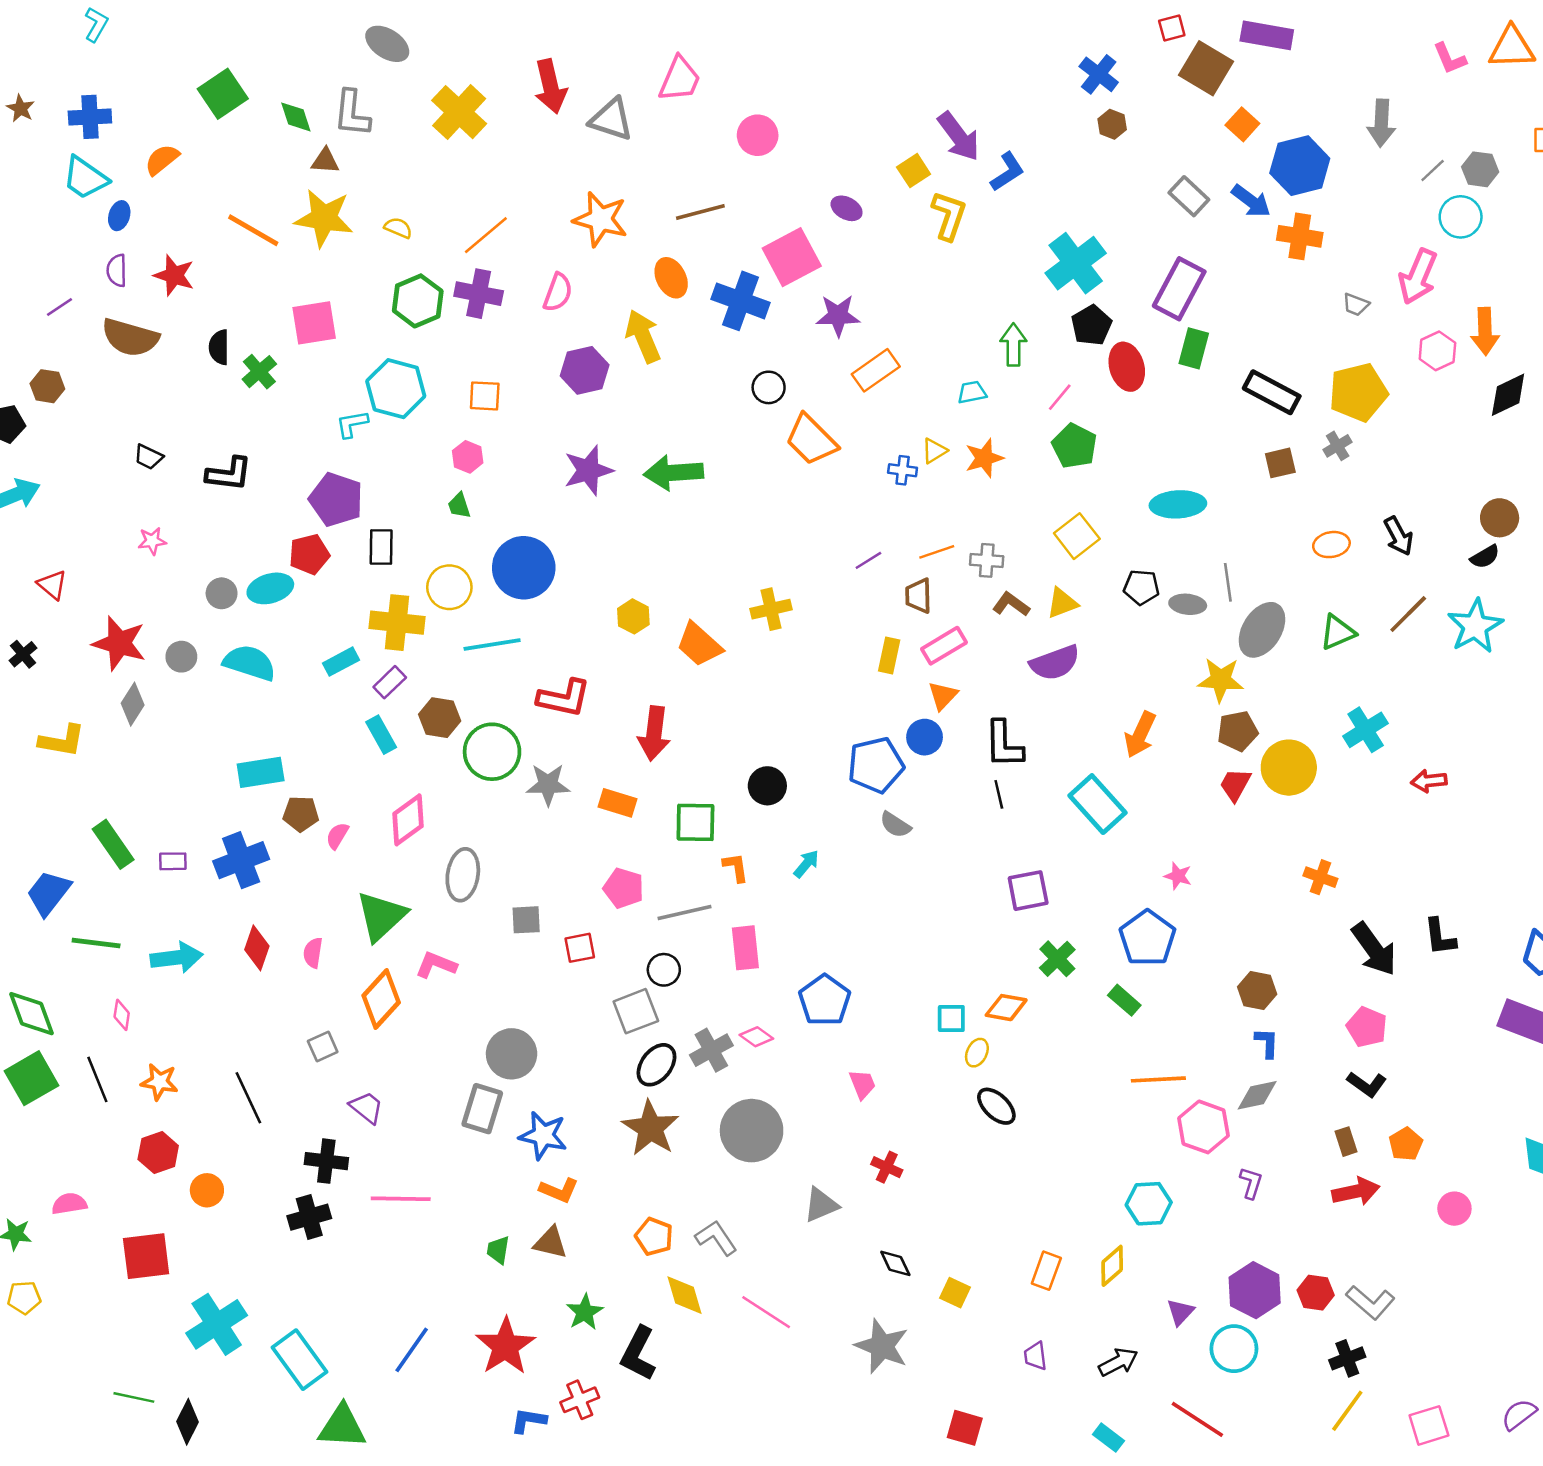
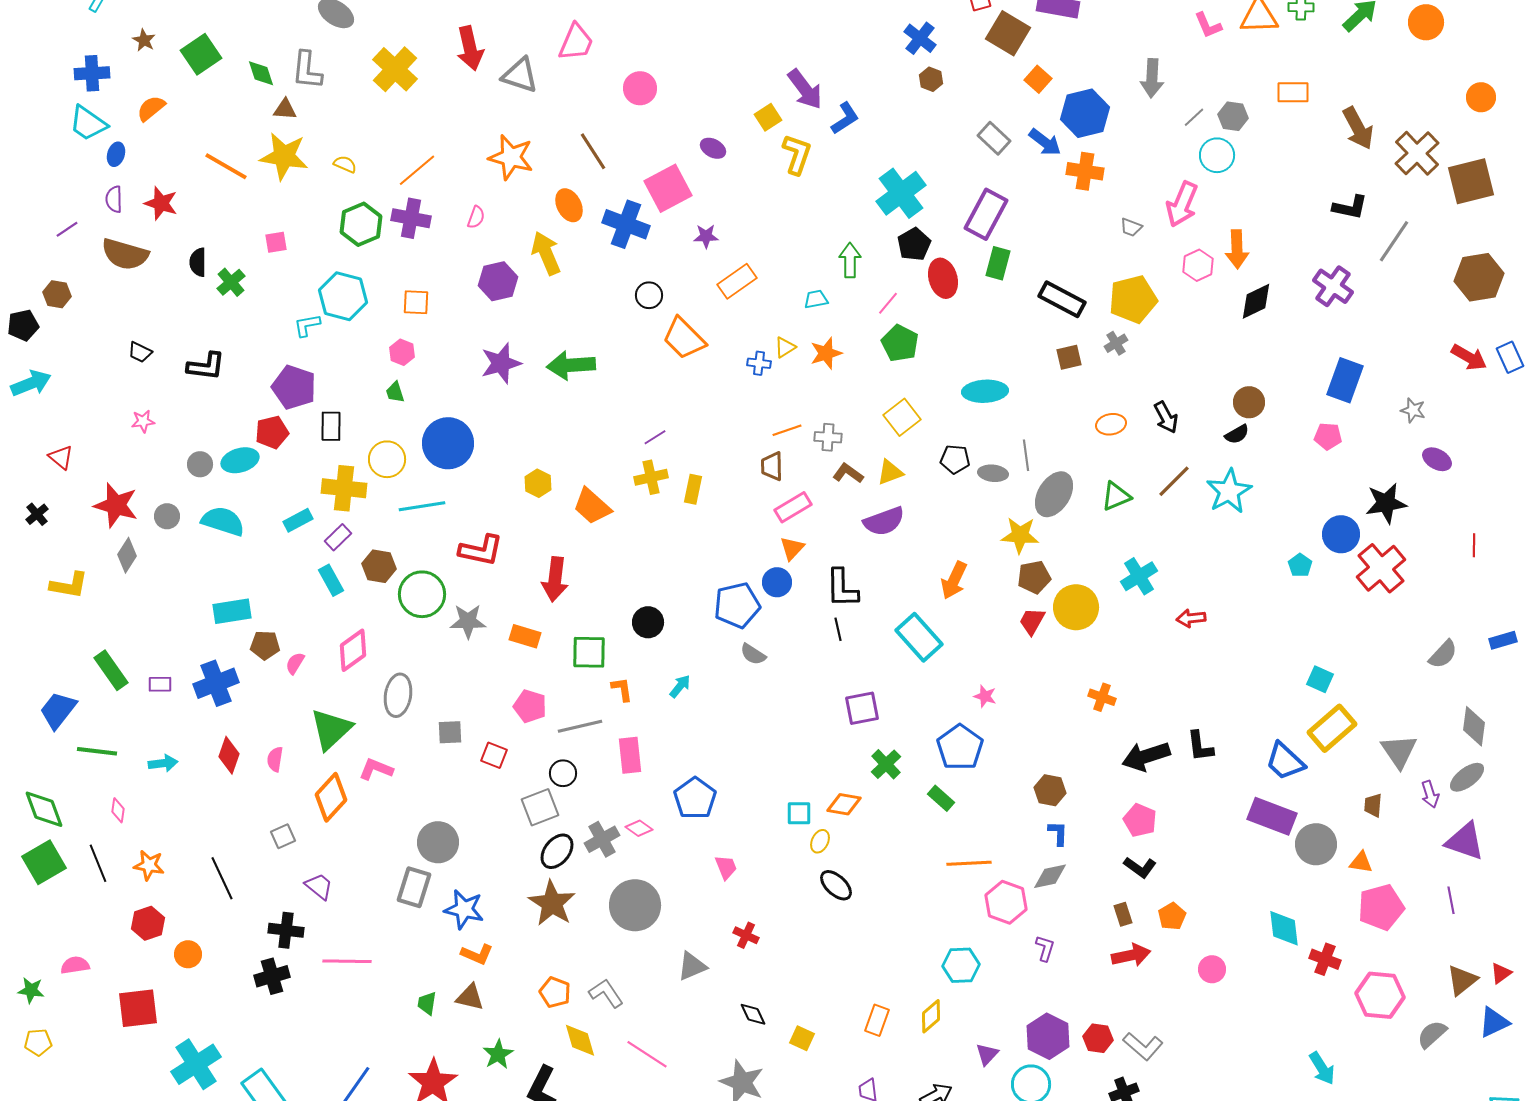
brown star: (21, 108) -> (144, 40), moved
brown line: (700, 212) -> (593, 151), turned 72
pink semicircle: (558, 292) -> (476, 217), size x0.7
purple star: (838, 316) -> (706, 236), size x0.7
pink square: (314, 323) -> (276, 242), size x0.6
purple line: (868, 560) -> (655, 437), moved
yellow rectangle: (889, 655) -> (693, 489), moved
red square: (580, 948) -> (494, 755), turned 32
black arrow: (1374, 949) -> (1146, 756), turned 108
cyan arrow: (176, 958) -> (163, 763), size x0.7

